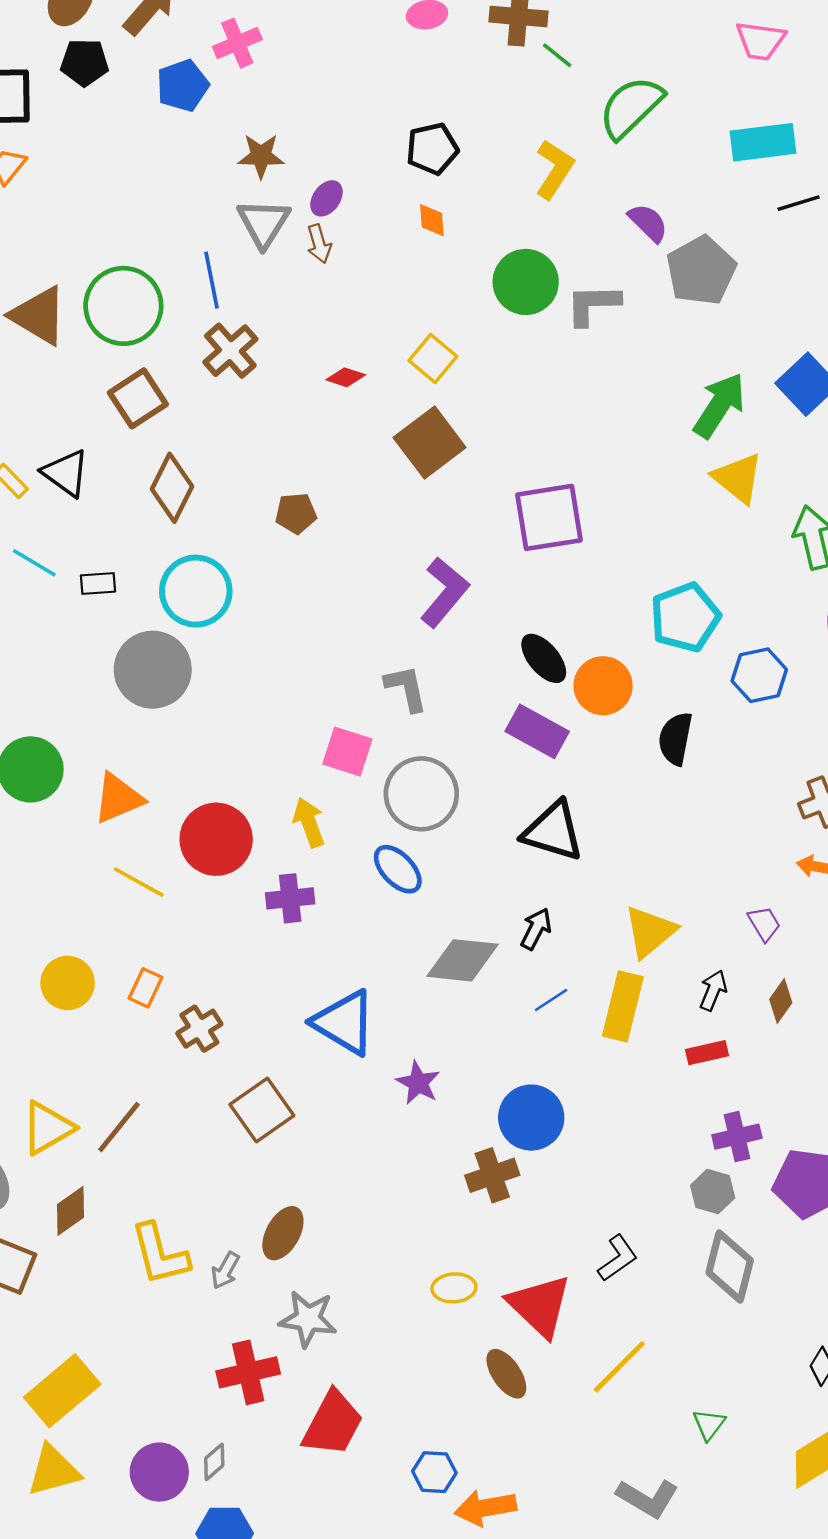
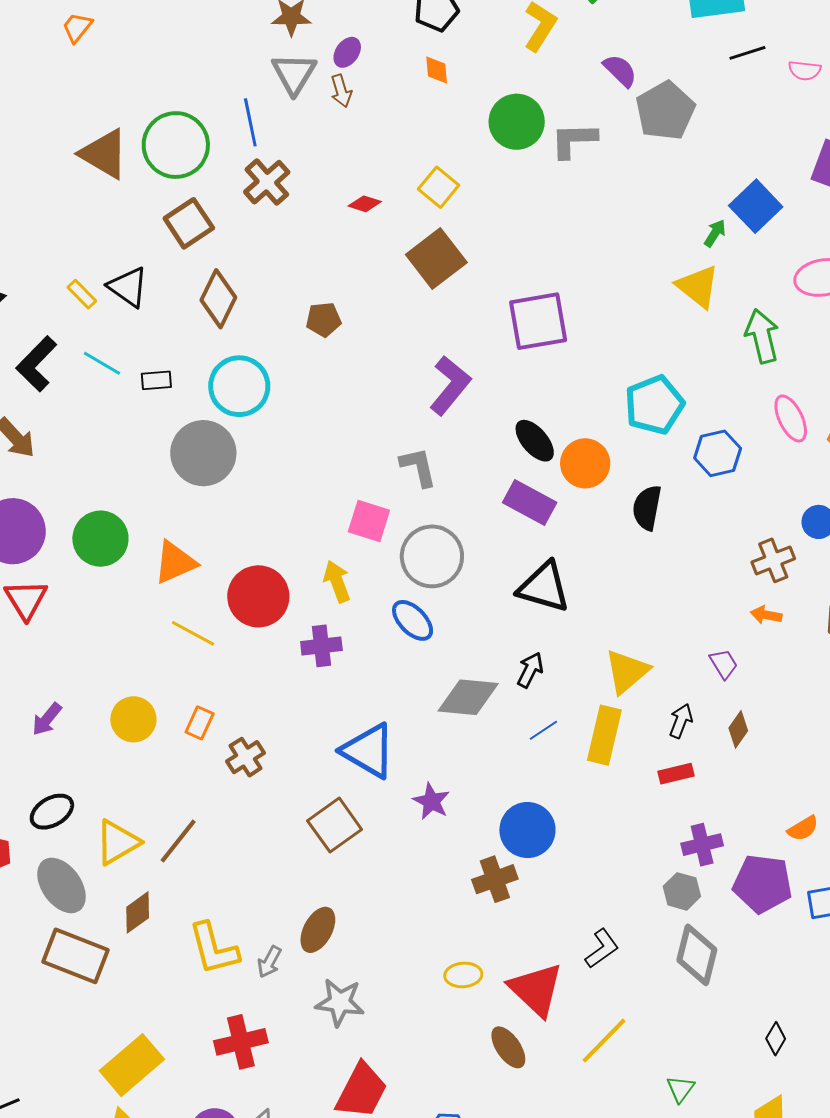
green arrow: (719, 405) -> (715, 233), moved, size x0.5
brown square: (262, 1110) -> (335, 825), moved
red cross: (248, 1372) -> (241, 1042), moved

